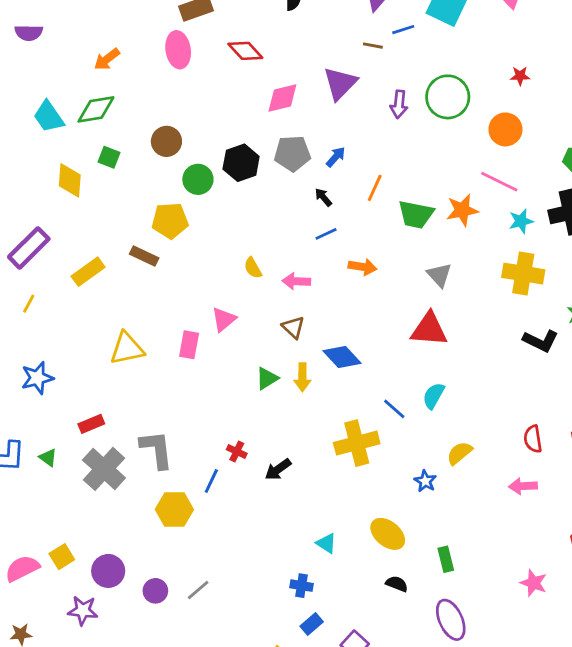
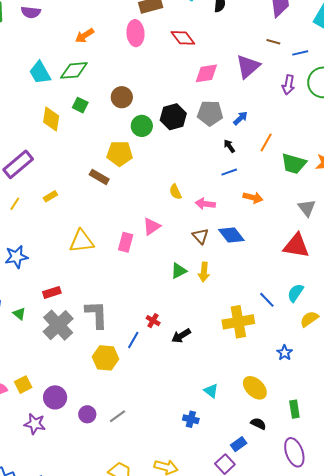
blue line: (403, 30) -> (300, 53), moved
yellow rectangle: (88, 272) -> (50, 196), moved, size x0.6
blue diamond: (342, 357) -> (231, 235), moved
yellow semicircle: (459, 453) -> (309, 319), moved
blue rectangle: (312, 624) -> (239, 444), moved

